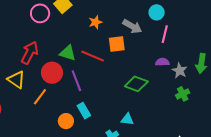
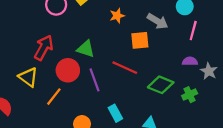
red line: (93, 56) -> (125, 68), moved
green cross: (183, 94) -> (190, 95), moved
cyan rectangle: (84, 111) -> (115, 113), moved

